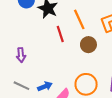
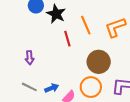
brown circle: (88, 45) -> (99, 62), moved, size x1.5

